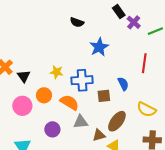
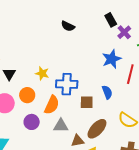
blue star: (99, 47) -> (112, 59), moved
orange semicircle: (69, 102) -> (52, 105), turned 78
purple circle: (52, 129) -> (32, 122), moved

